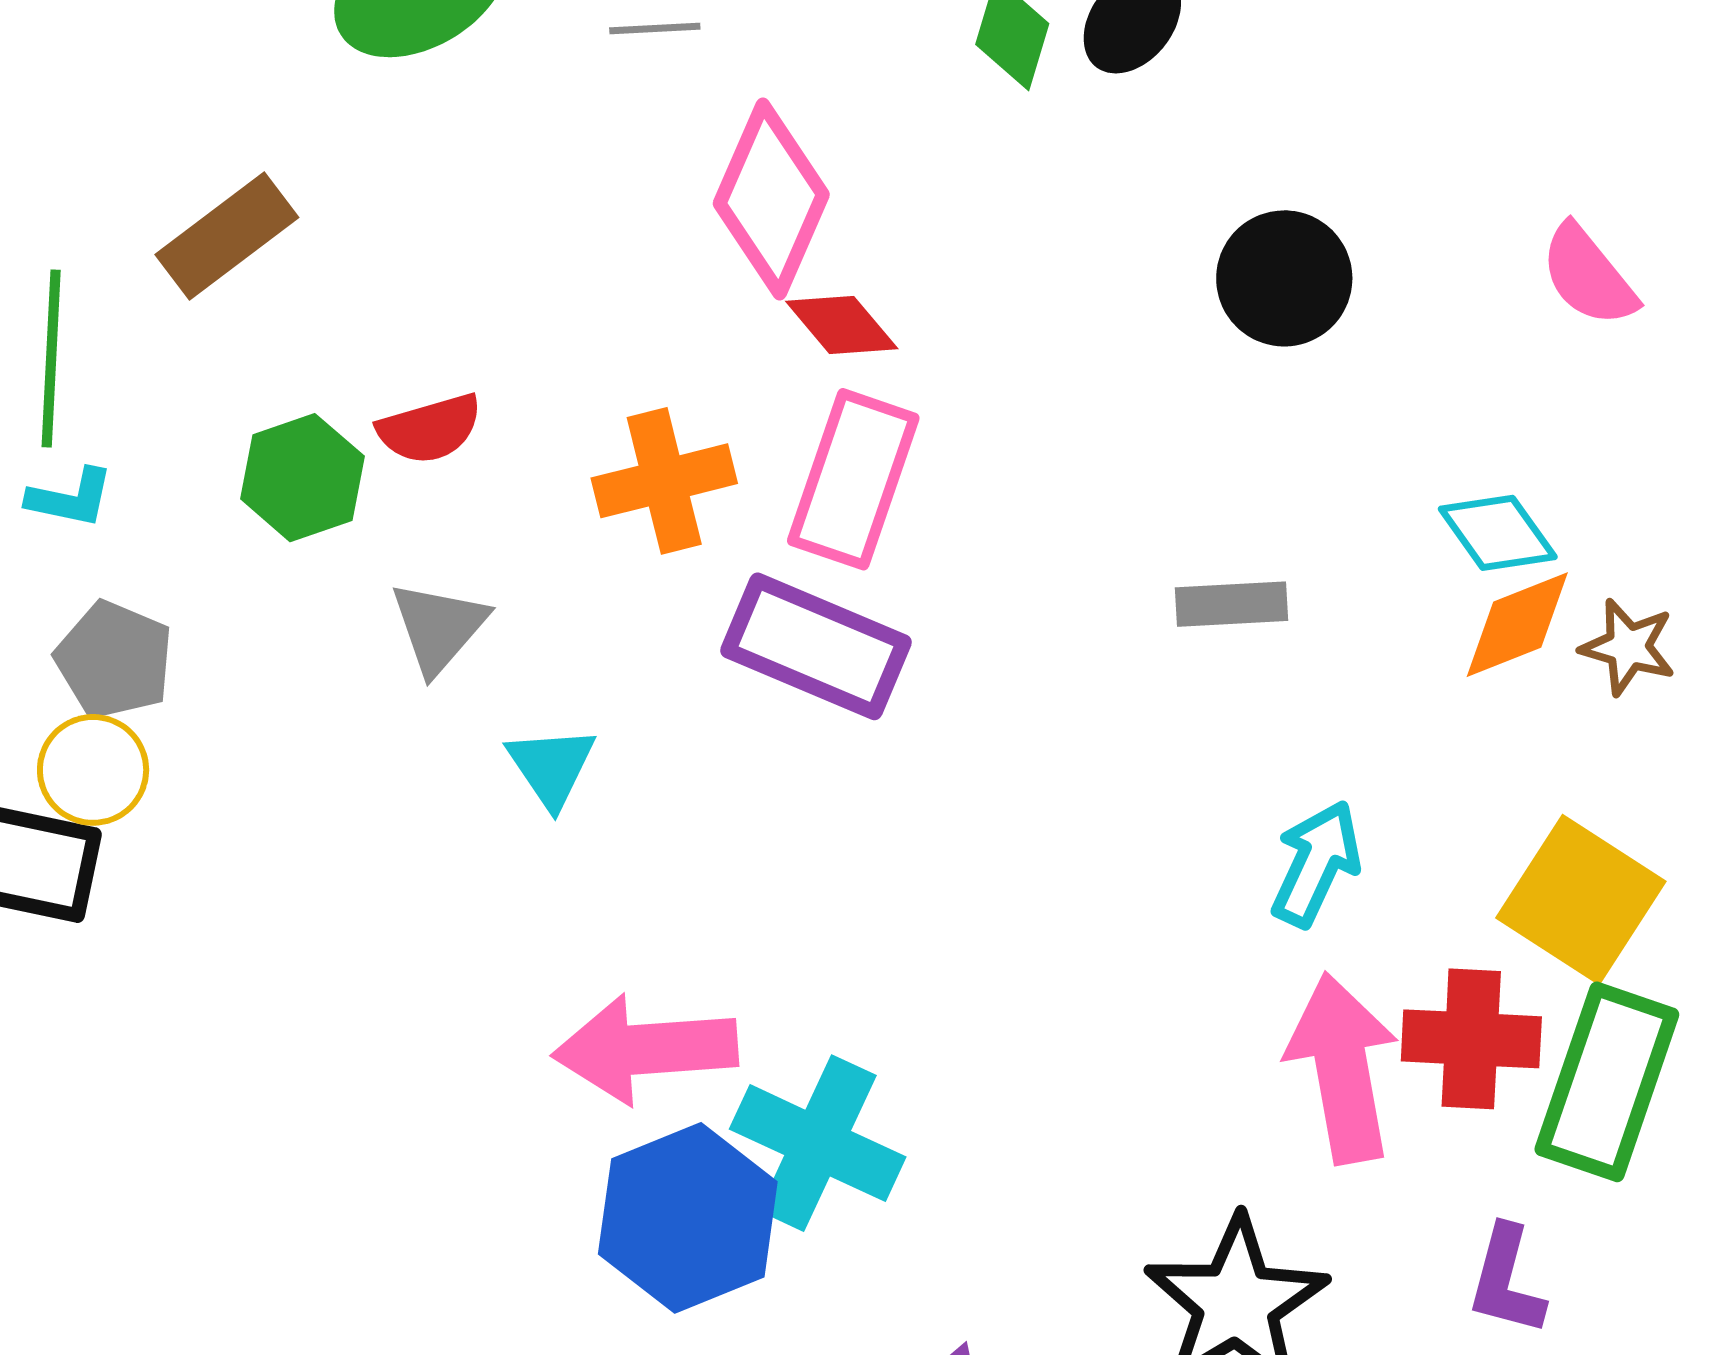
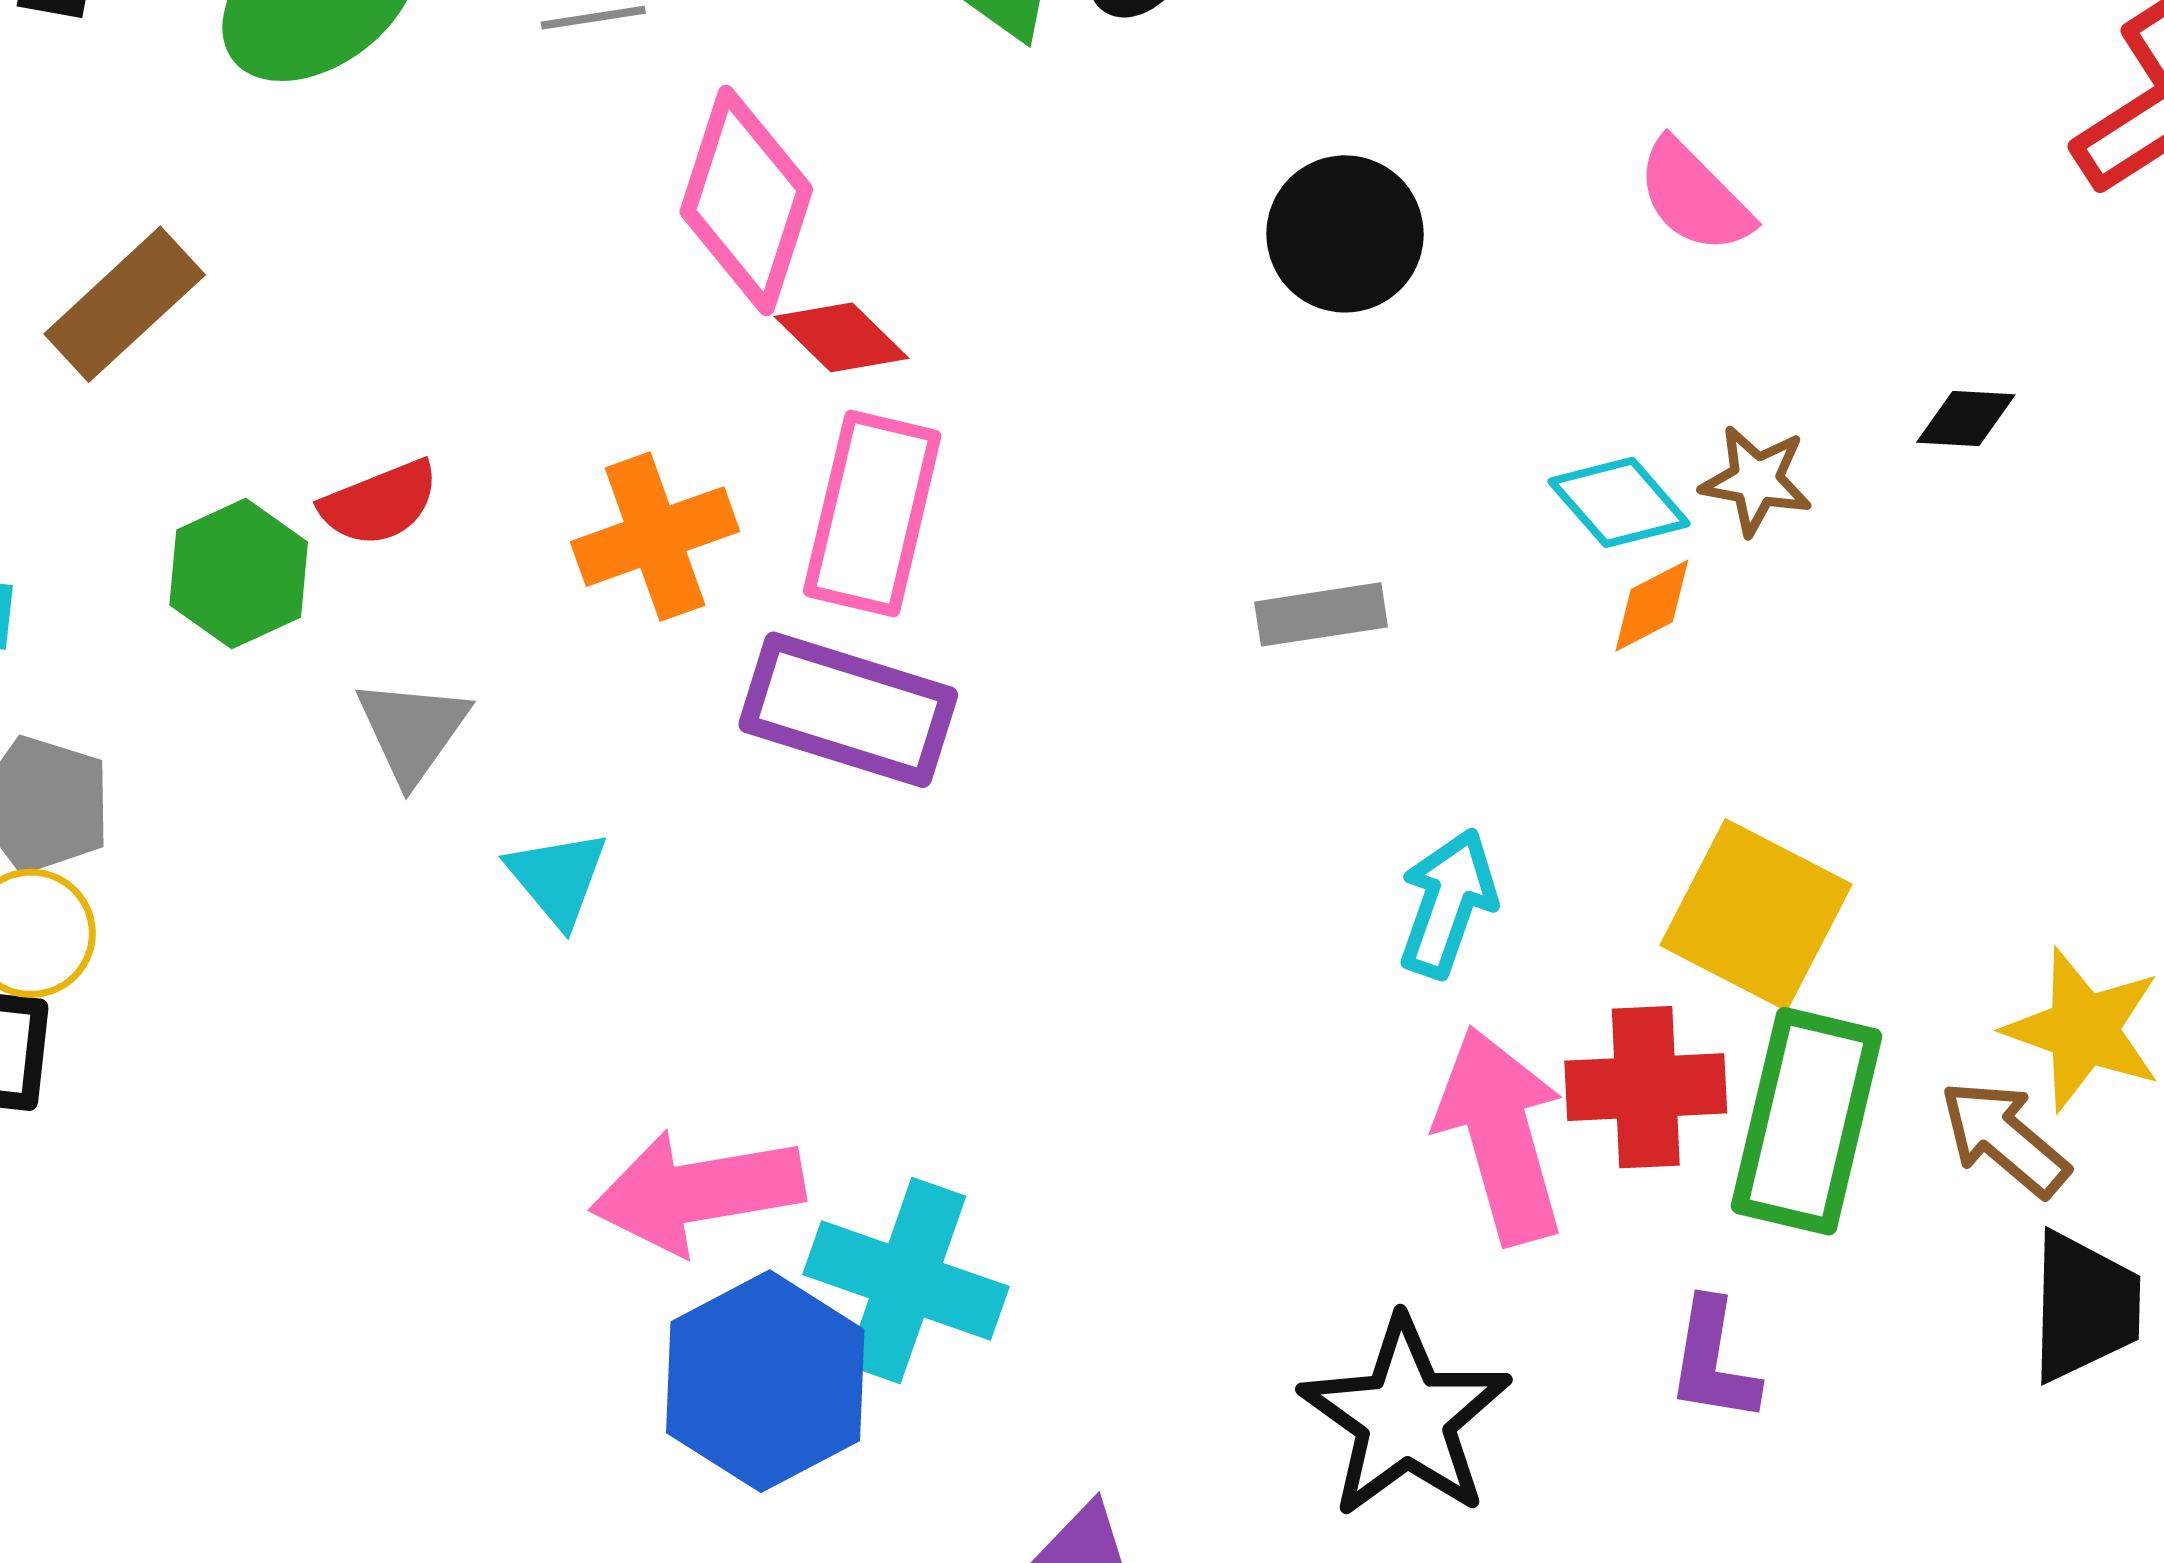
orange diamond: (1517, 625) -> (1652, 606), size x0.7
brown star: (1628, 647) -> (1756, 480), moved

